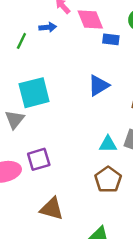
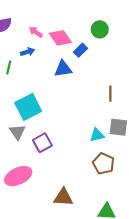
blue rectangle: (111, 39) -> (80, 50), turned -40
blue triangle: (99, 85) -> (63, 69), moved, turned 36
purple square: (39, 159) -> (42, 143), moved

